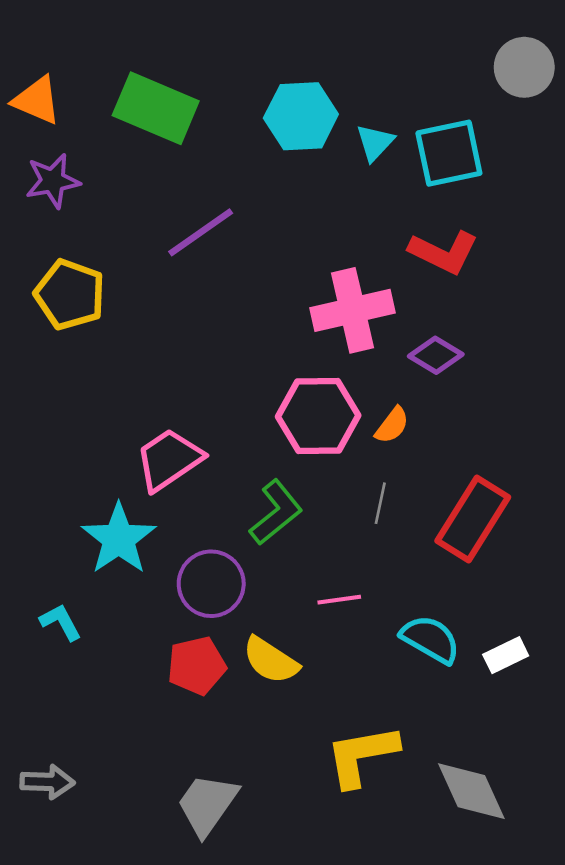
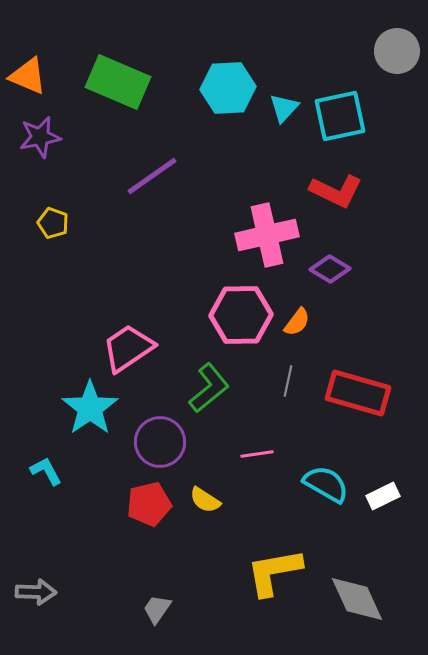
yellow pentagon: (70, 294) -> (53, 223), size x0.6
red rectangle: (473, 519) -> (358, 393), turned 74
yellow semicircle: (271, 660) -> (205, 500), size x0.7
gray trapezoid: (207, 804) -> (157, 609), size x0.6

